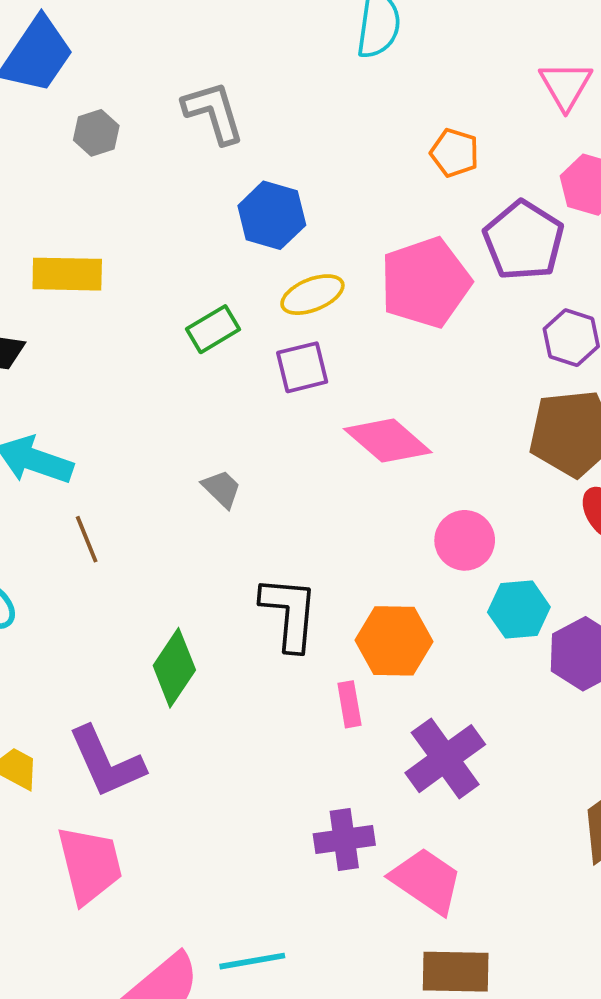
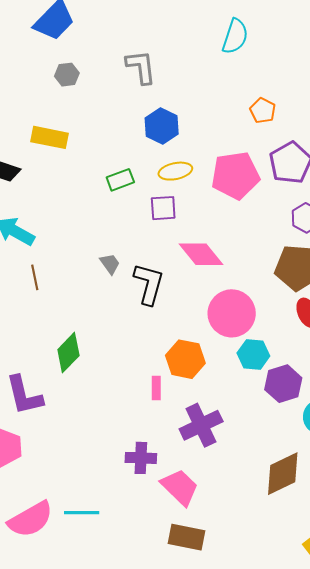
gray hexagon: (96, 133) -> (67, 75), moved
pink circle: (465, 540) -> (232, 313), size x1.5
black L-shape: (289, 613) -> (149, 284), moved

